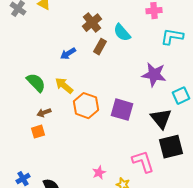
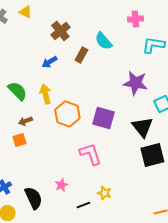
brown cross: (92, 23) -> (60, 31), moved
yellow arrow: (64, 86) -> (45, 94), turned 36
pink L-shape: (143, 162) -> (90, 154), moved
pink star: (99, 173) -> (61, 185), moved

